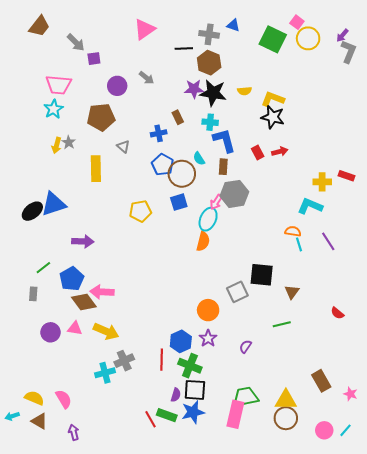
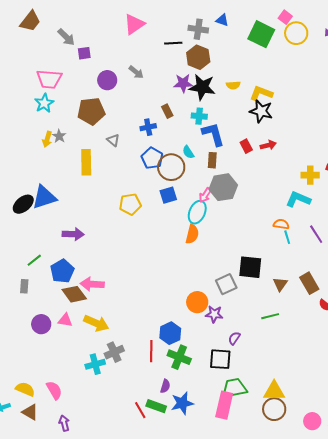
purple star: (208, 338) -> (214, 314), moved, turned -30
brown rectangle: (321, 381) -> (309, 283), moved
black square: (195, 390) -> (220, 359), moved

